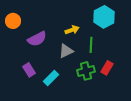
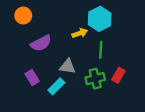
cyan hexagon: (104, 17) -> (100, 19), moved
orange circle: (13, 21) -> (23, 15), moved
gray triangle: (66, 51) -> (68, 66), moved, turned 35

